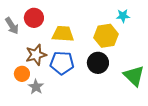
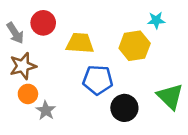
brown star: (36, 55) -> (23, 66), moved
blue pentagon: (62, 63) -> (98, 80), moved
black circle: (98, 63) -> (124, 108), moved

